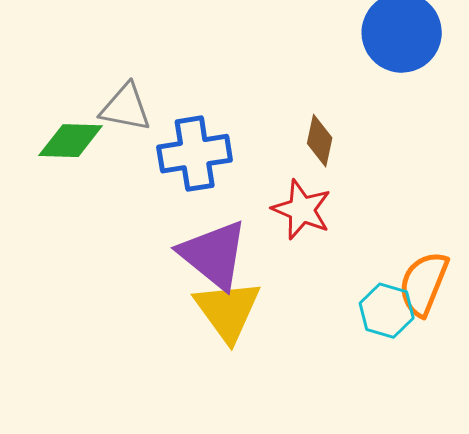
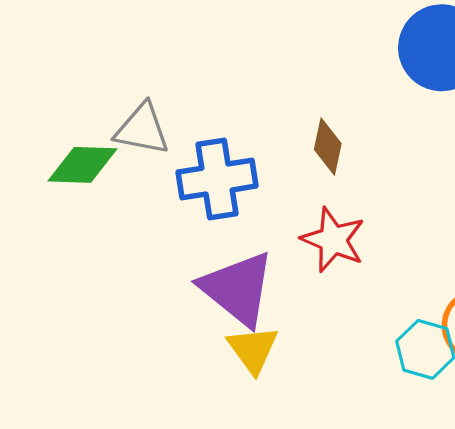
brown diamond: (320, 141) -> (328, 146), moved
yellow triangle: (228, 311) -> (253, 349), size x0.7

